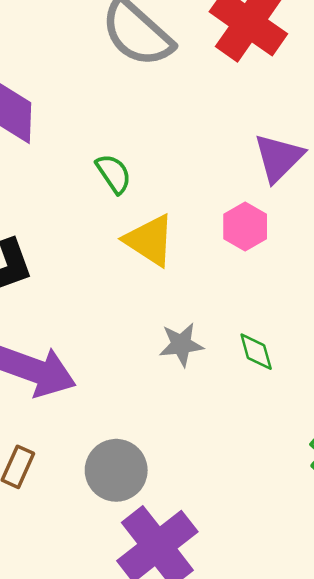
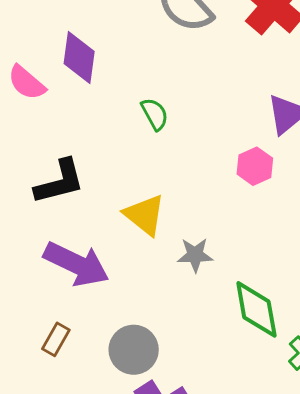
yellow triangle: (150, 240) -> (145, 215), moved
green diamond: (256, 352) -> (256, 309), moved, size x1.8

